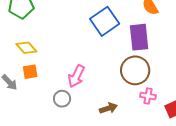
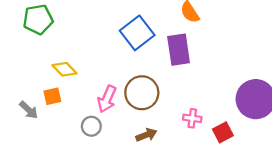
yellow diamond: (26, 48) -> (64, 69), moved
brown circle: (135, 70) -> (142, 93), moved

